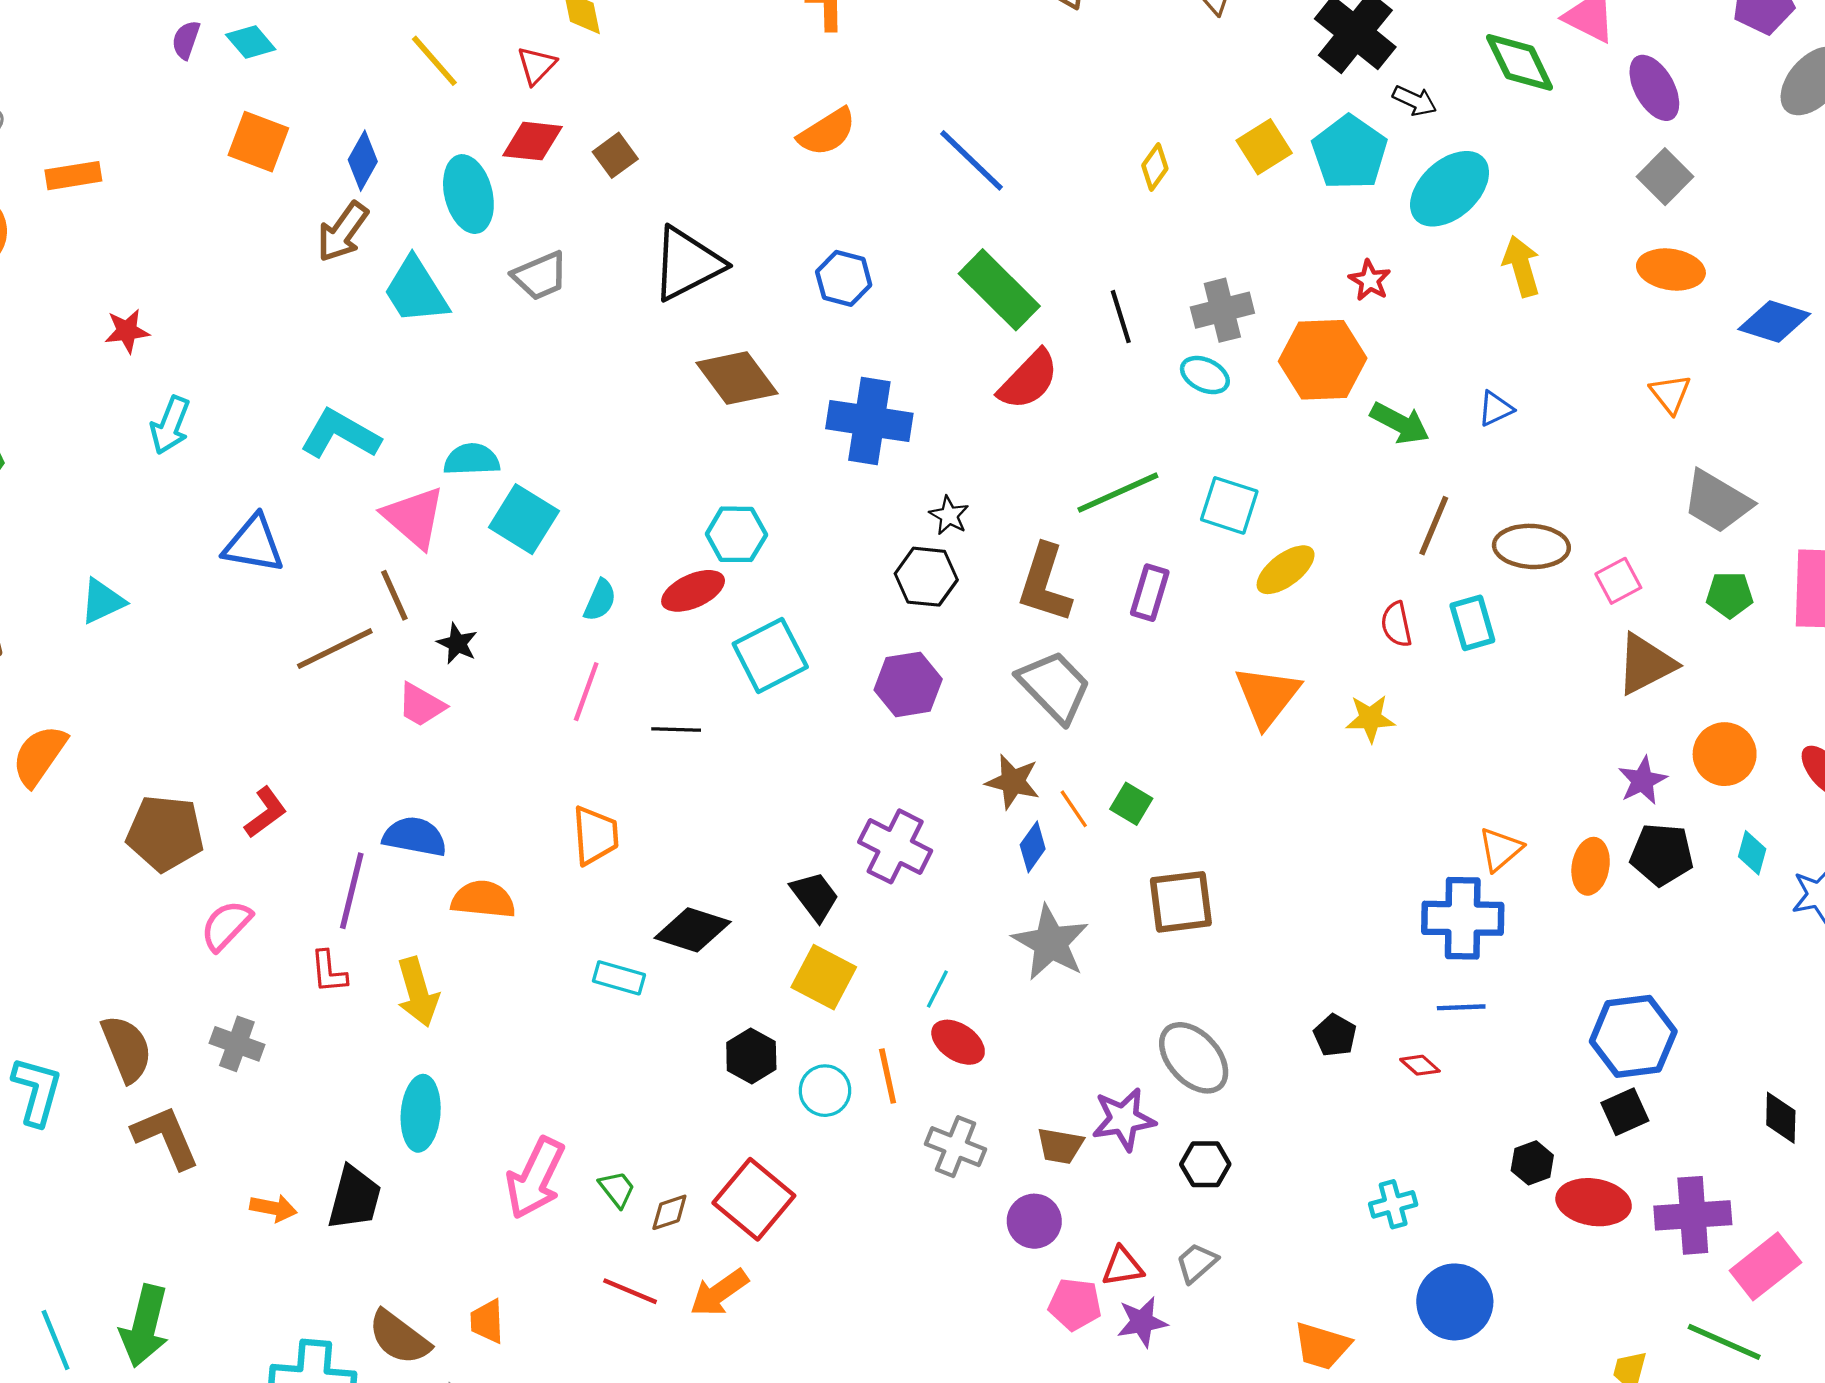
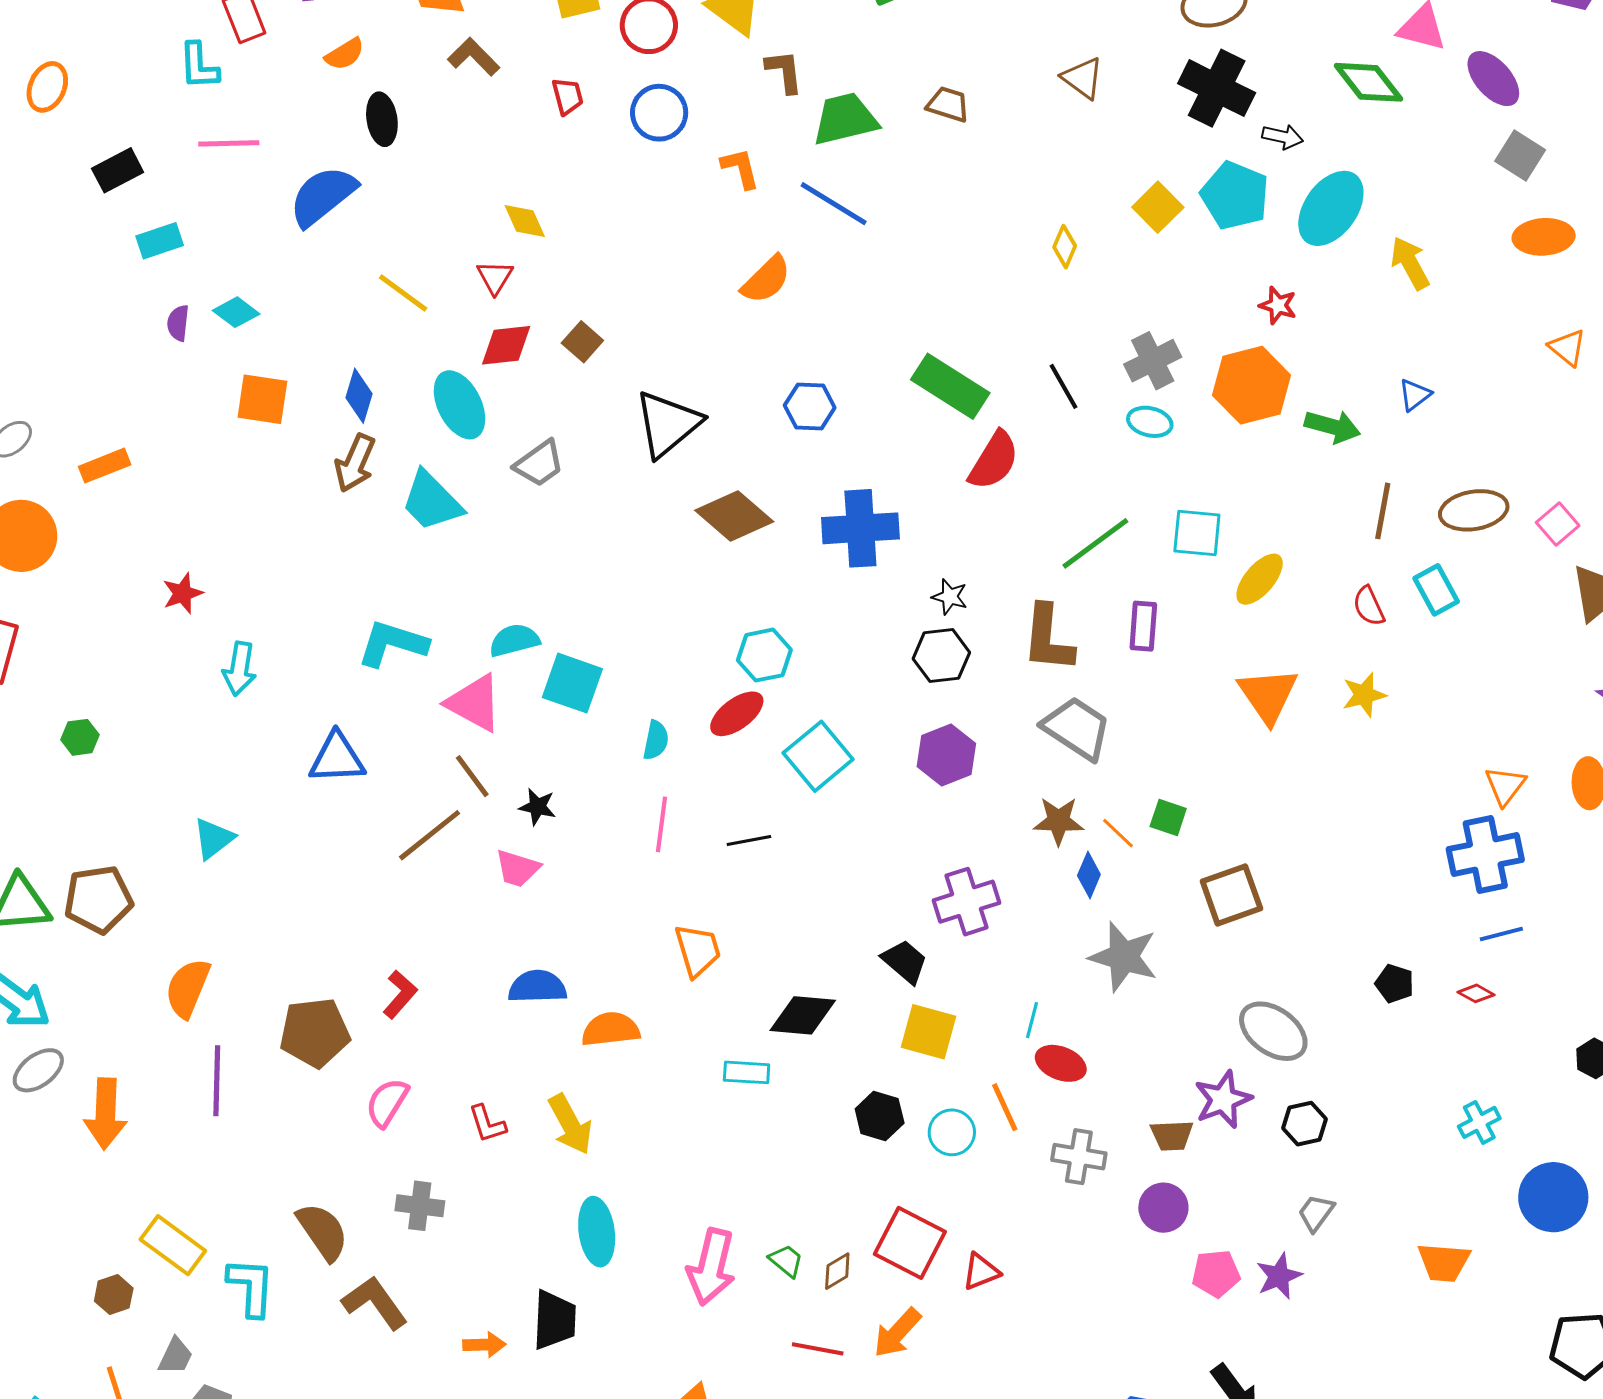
blue line: (972, 160) -> (834, 204), moved
purple cross: (895, 846) -> (966, 902), turned -32
purple line: (352, 891) -> (217, 1081), moved
red triangle: (1123, 1267) -> (981, 1272), moved

